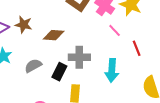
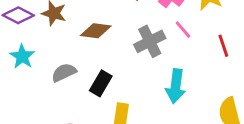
red line: (137, 48) -> (223, 46), moved
gray cross: (79, 57) -> (150, 41), moved, turned -30

